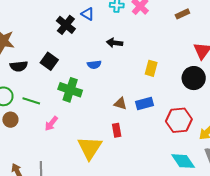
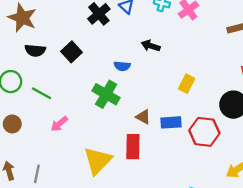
green cross: (70, 90) -> (106, 94), moved
brown circle: (10, 120) -> (12, 124), moved
red hexagon: (179, 120) -> (204, 132), moved
red rectangle: (117, 130) -> (133, 147), size x1.5

